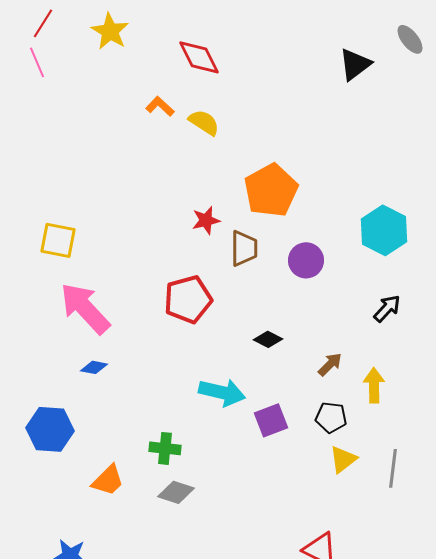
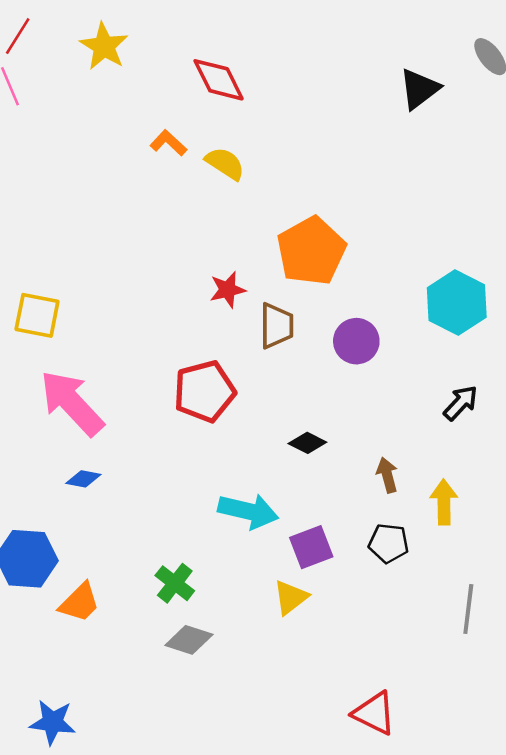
brown arrow: (330, 364) -> (387, 475), turned -60
green cross: (165, 448) -> (175, 583), turned 32
yellow triangle: (343, 459) -> (291, 597), moved
orange trapezoid: (108, 480) -> (80, 602), moved

